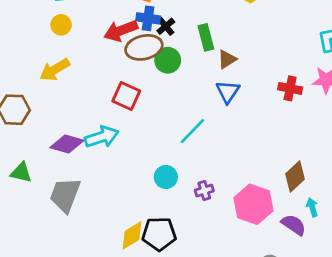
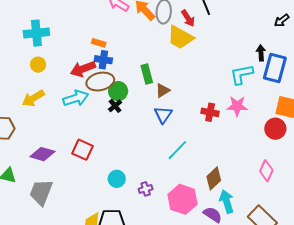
black cross: (166, 26) -> (115, 106), moved
red square: (126, 96) -> (82, 150), moved
cyan line: (193, 131) -> (177, 150), moved
cyan arrow: (102, 137) -> (76, 98), moved
cyan arrow: (312, 207) -> (227, 202), size x1.6

